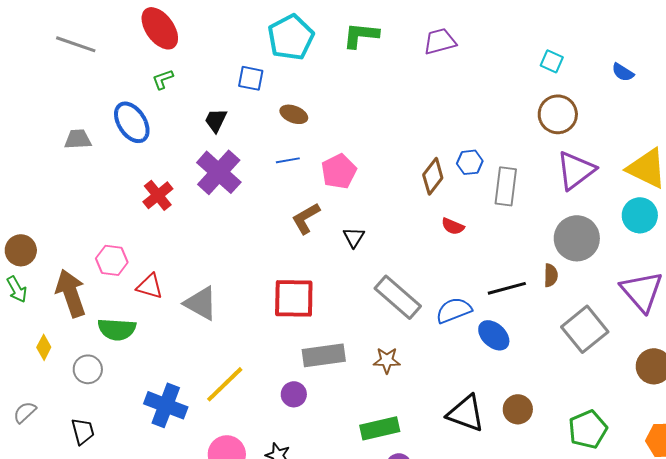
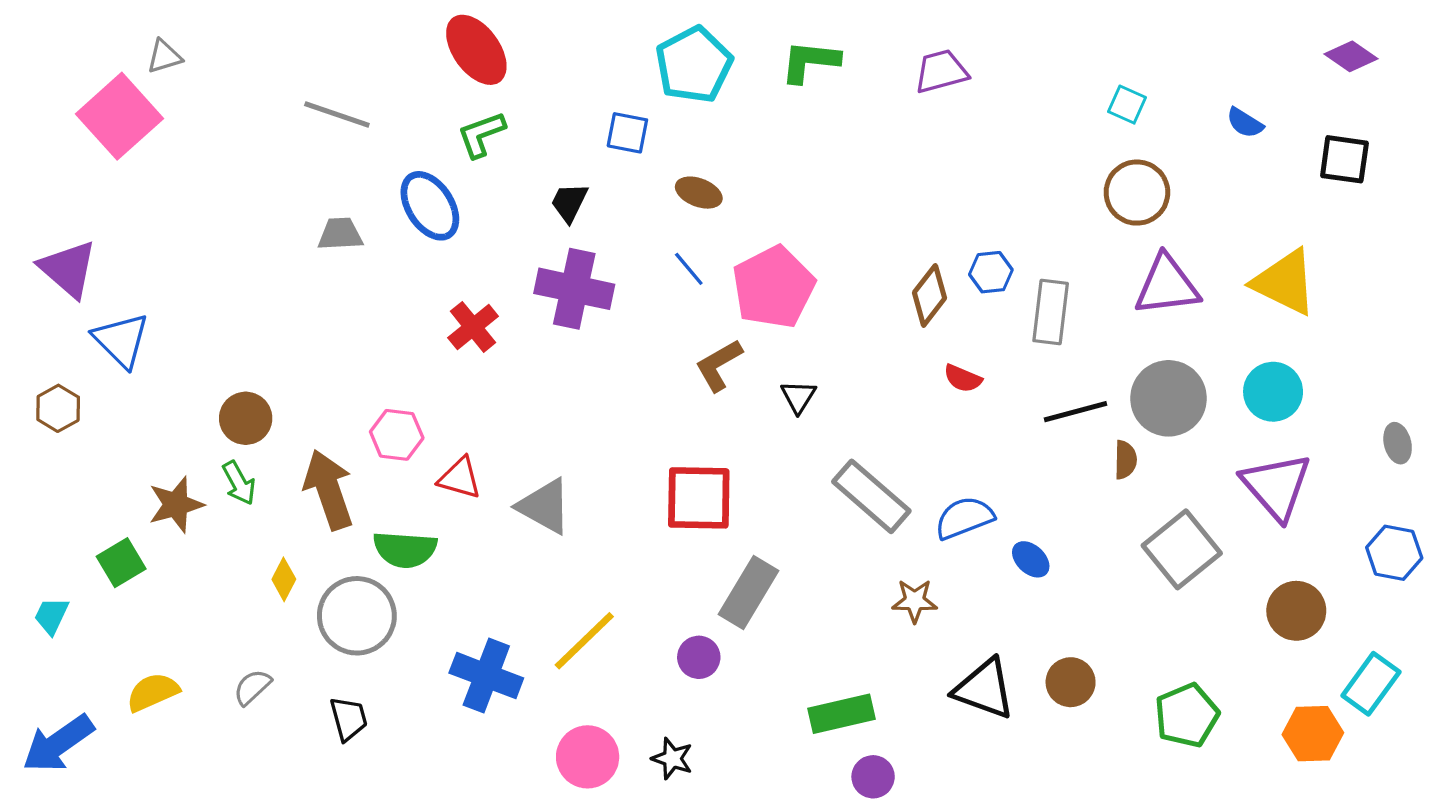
gray line: (76, 44) -> (337, 115), moved
green L-shape: (163, 79) -> (481, 134), size x1.4
blue line: (288, 160) -> (689, 269), turned 60
purple triangle: (576, 170) -> (1167, 285), turned 30
pink pentagon: (339, 171) -> (773, 287), size x1.4
purple cross: (219, 172) -> (574, 289), turned -30
cyan circle: (640, 215) -> (1273, 392), moved
black line: (507, 288) -> (1076, 412), moved
blue ellipse: (494, 335) -> (1031, 559), size x0.7
gray rectangle: (324, 355) -> (749, 593), turned -51
brown star: (387, 360) -> (915, 601), moved
gray circle: (88, 369) -> (357, 616), size x1.6

